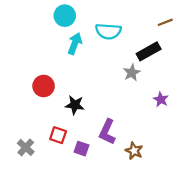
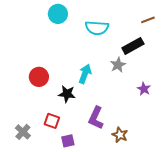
cyan arrow: (75, 44) -> (85, 74), moved
purple square: (82, 149) -> (68, 141), moved, turned -32

